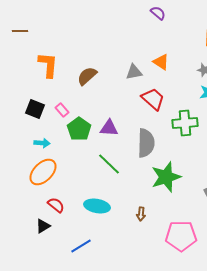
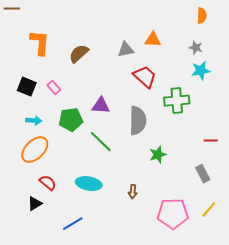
orange triangle: (161, 62) -> (153, 40), turned -30
green pentagon: (79, 129) -> (71, 120), moved, turned 30
green star: (166, 177) -> (158, 155), size x0.6

